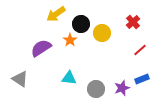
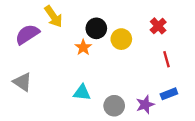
yellow arrow: (56, 14) -> (53, 16), moved, turned -90
purple semicircle: (41, 48) -> (27, 34), moved
red line: (140, 50) -> (167, 59), turned -64
gray triangle: (20, 79) -> (23, 82), moved

